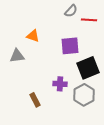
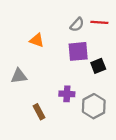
gray semicircle: (71, 11) -> (77, 25), moved
gray triangle: (17, 56) -> (19, 76), moved
black square: (88, 68) -> (98, 66), moved, size x0.6

